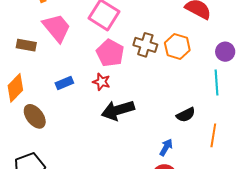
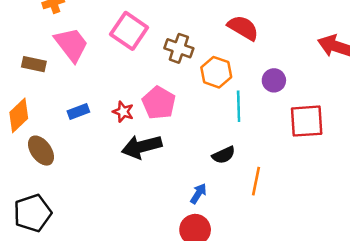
brown cross: (145, 45) -> (179, 48), moved
pink pentagon: (110, 53) -> (159, 103), moved
cyan line: (217, 82) -> (239, 106), moved

